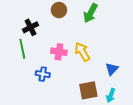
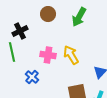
blue cross: (43, 74) -> (32, 77), turned 32

